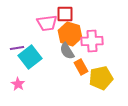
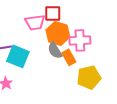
cyan square: (30, 57) -> (18, 56), turned -30
orange rectangle: (81, 67) -> (69, 57), moved

